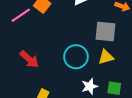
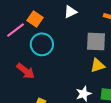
cyan circle: (76, 57) -> (42, 44), moved

